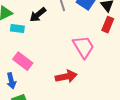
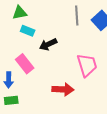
black arrow: (38, 15) -> (48, 44), moved

